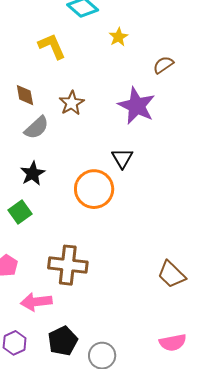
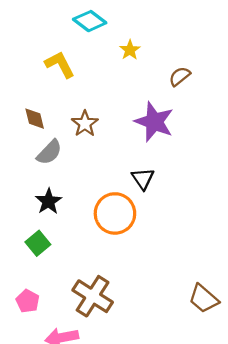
brown cross: (68, 265) -> (93, 296), turned 30

